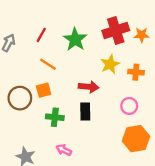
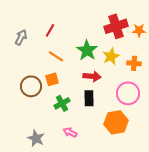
green star: (75, 39) -> (87, 50), moved
pink circle: (129, 106) -> (128, 93), size x1.5
green cross: (55, 117) -> (62, 103), turned -35
orange hexagon: (136, 139) -> (116, 122), moved

